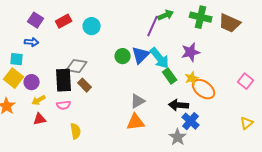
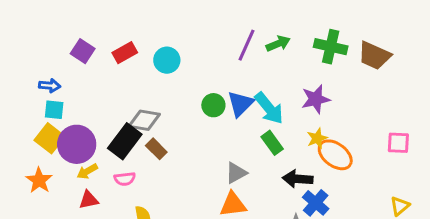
purple line: (153, 26) -> (247, 45), moved
blue arrow: (32, 42) -> (50, 86), moved
green rectangle: (170, 76) -> (272, 143), moved
black rectangle: (64, 80) -> (125, 141), turned 40
pink square: (246, 81) -> (398, 143), turned -35
purple circle: (32, 82) -> (77, 144), size x1.6

